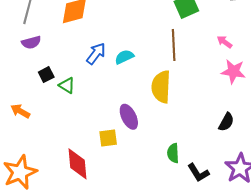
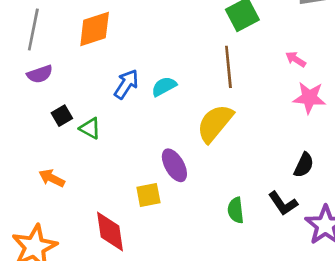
yellow semicircle: (161, 87) -> (215, 123), turned 40
orange arrow: (20, 111) -> (52, 178), moved
black L-shape: (198, 173) -> (283, 203), moved

